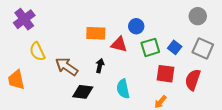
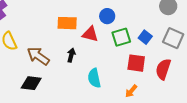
black diamond: (83, 92) -> (31, 83), moved

